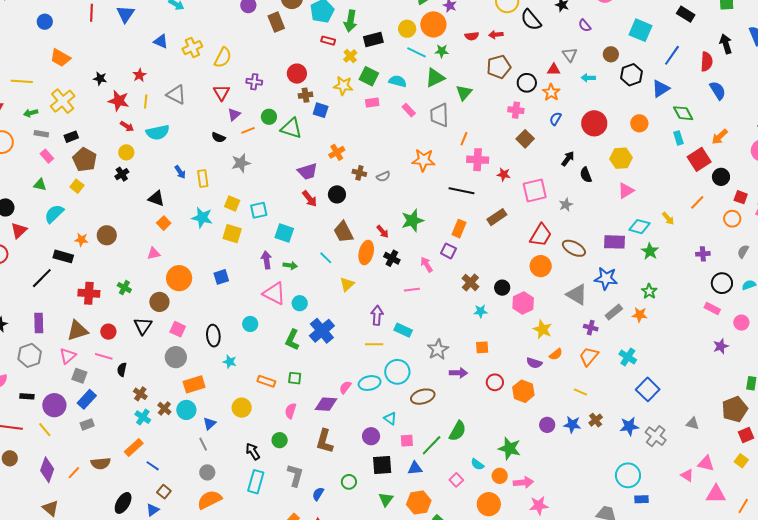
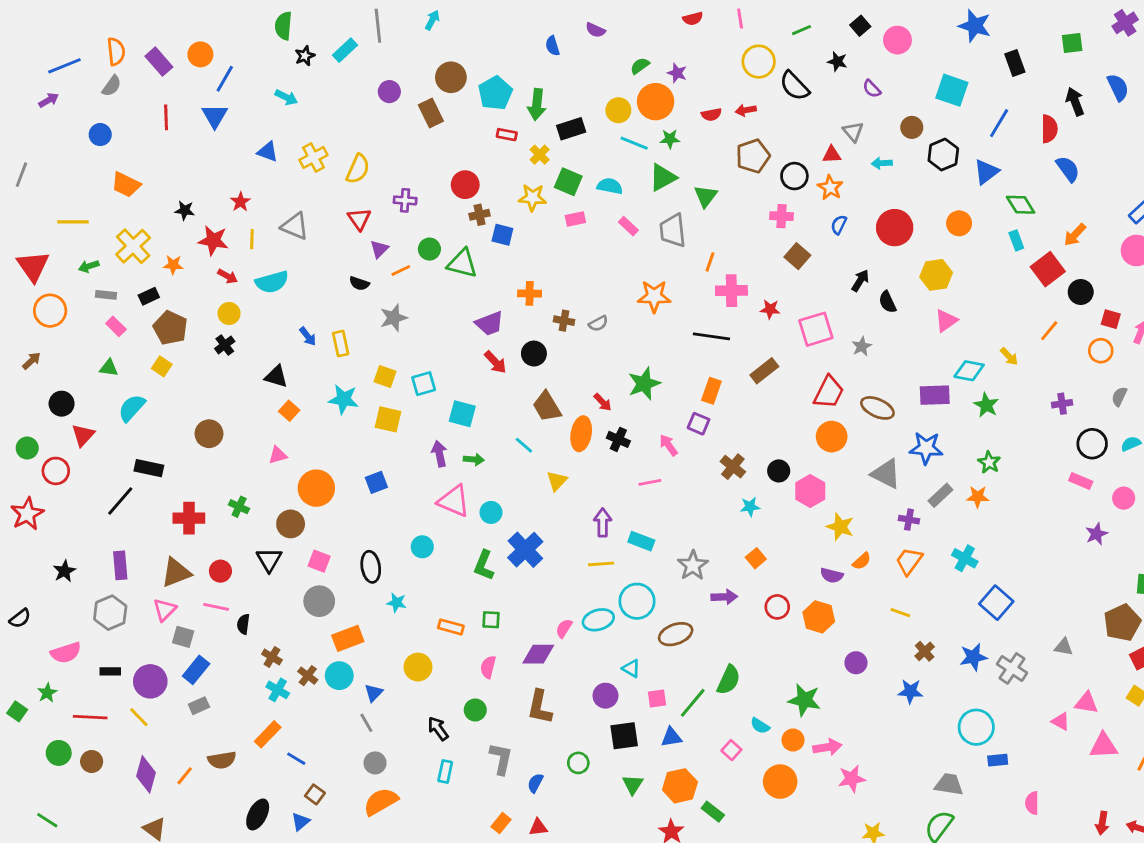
black rectangle: (686, 14) -> (1015, 63), turned 42
orange cross: (337, 152) -> (530, 293), turned 35
orange star: (81, 240) -> (173, 265), moved
orange square: (482, 347) -> (756, 558), turned -32
blue star: (572, 425) -> (910, 691), moved
cyan rectangle: (256, 482) -> (445, 772), size x0.7

